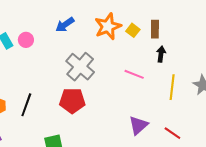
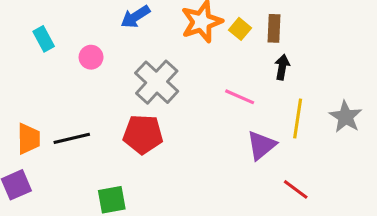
pink circle: (26, 40) -> (91, 57), moved
black line: (26, 105) -> (72, 138), turned 55
purple triangle: (138, 125) -> (261, 145), moved

